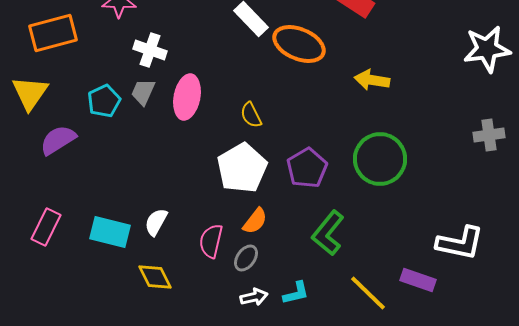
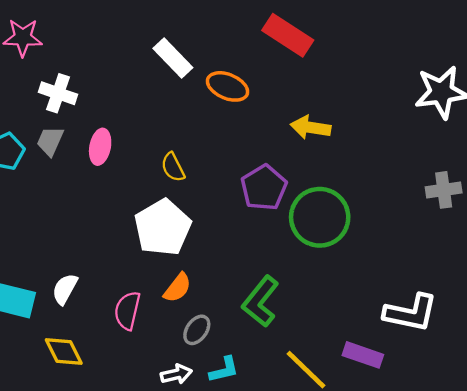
orange ellipse: (299, 44) -> (228, 86), size x0.7
pink ellipse: (187, 97) -> (100, 147), size x0.7
purple pentagon: (307, 168) -> (264, 188), moved
gray ellipse: (246, 258) -> (197, 330), moved

